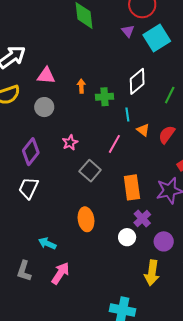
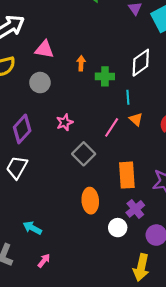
orange triangle: (143, 130) -> (136, 119), moved
orange ellipse: (86, 219) -> (90, 201), moved
pink arrow: (60, 273) -> (44, 261), size x0.6

